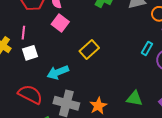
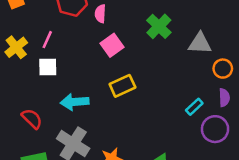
pink square: (60, 23) -> (112, 45), moved
red semicircle: (30, 94) -> (32, 119), size x0.7

